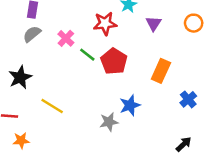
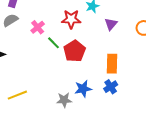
orange rectangle: (161, 71) -> (112, 64), turned -30
blue cross: (188, 99) -> (111, 87), moved
yellow line: (52, 106) -> (17, 95), moved, turned -60

